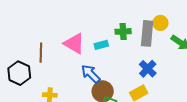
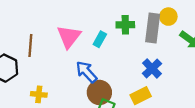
pink triangle: (74, 44) -> (69, 37), turned 35
cyan rectangle: (101, 45) -> (100, 39), turned -48

